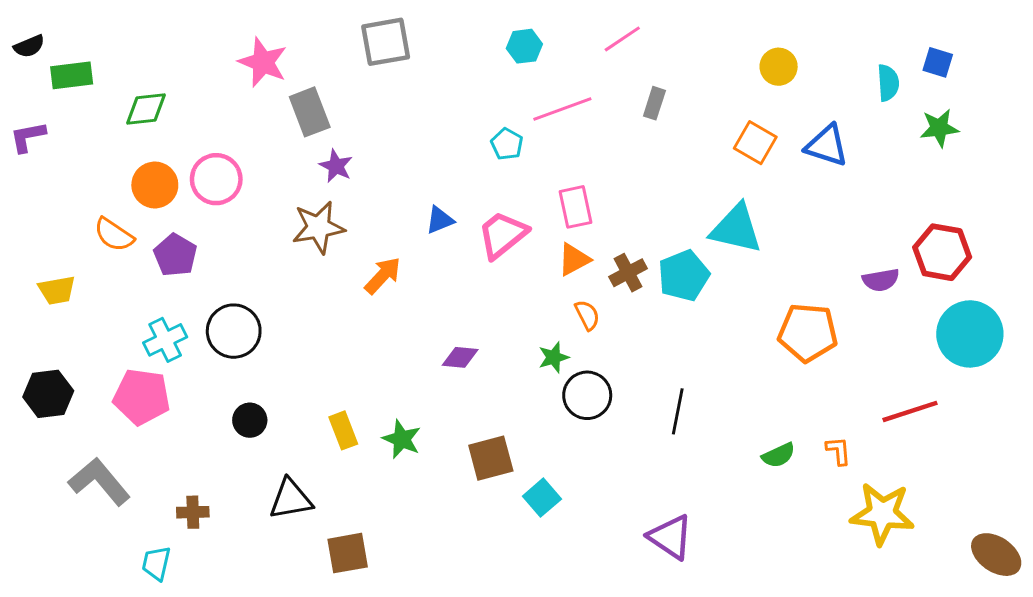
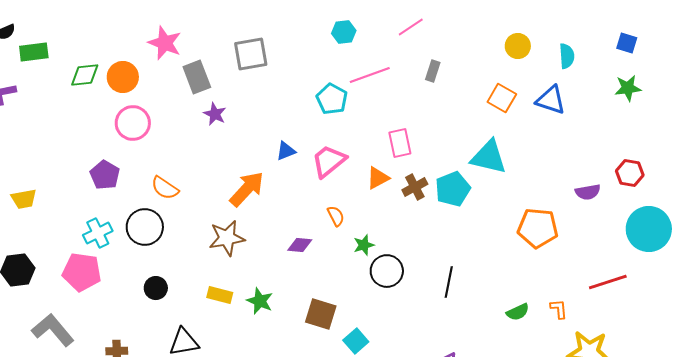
gray square: (386, 42) -> (251, 54), moved
cyan semicircle: (888, 83) -> (567, 56), moved
cyan pentagon: (507, 144) -> (332, 99), size x1.4
orange circle: (155, 185) -> (123, 77), moved
pink rectangle: (576, 207) -> (400, 143), moved
brown star: (318, 227) -> (227, 238), moved
orange semicircle: (114, 235) -> (165, 188), moved
red hexagon: (942, 252) -> (630, 173), size x0.7
orange arrow: (383, 276) -> (247, 189), size x1.4
orange semicircle: (587, 315) -> (336, 216), moved
yellow rectangle: (343, 430) -> (220, 295), turned -55
brown square: (491, 458) -> (321, 314), turned 32

